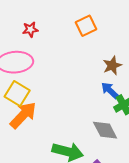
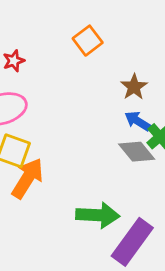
gray diamond: (105, 130) -> (137, 152), moved

